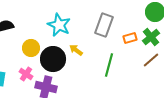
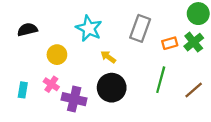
black circle: (53, 59) -> (112, 88), moved
brown line: (151, 60) -> (194, 90), moved
green line: (109, 65) -> (161, 80), moved

